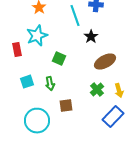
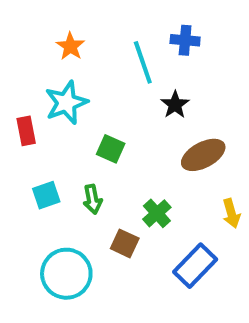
green cross: (97, 90) -> (157, 213), moved
brown square: (66, 106) -> (125, 243), turned 32
blue rectangle: (113, 117) -> (195, 266), moved

